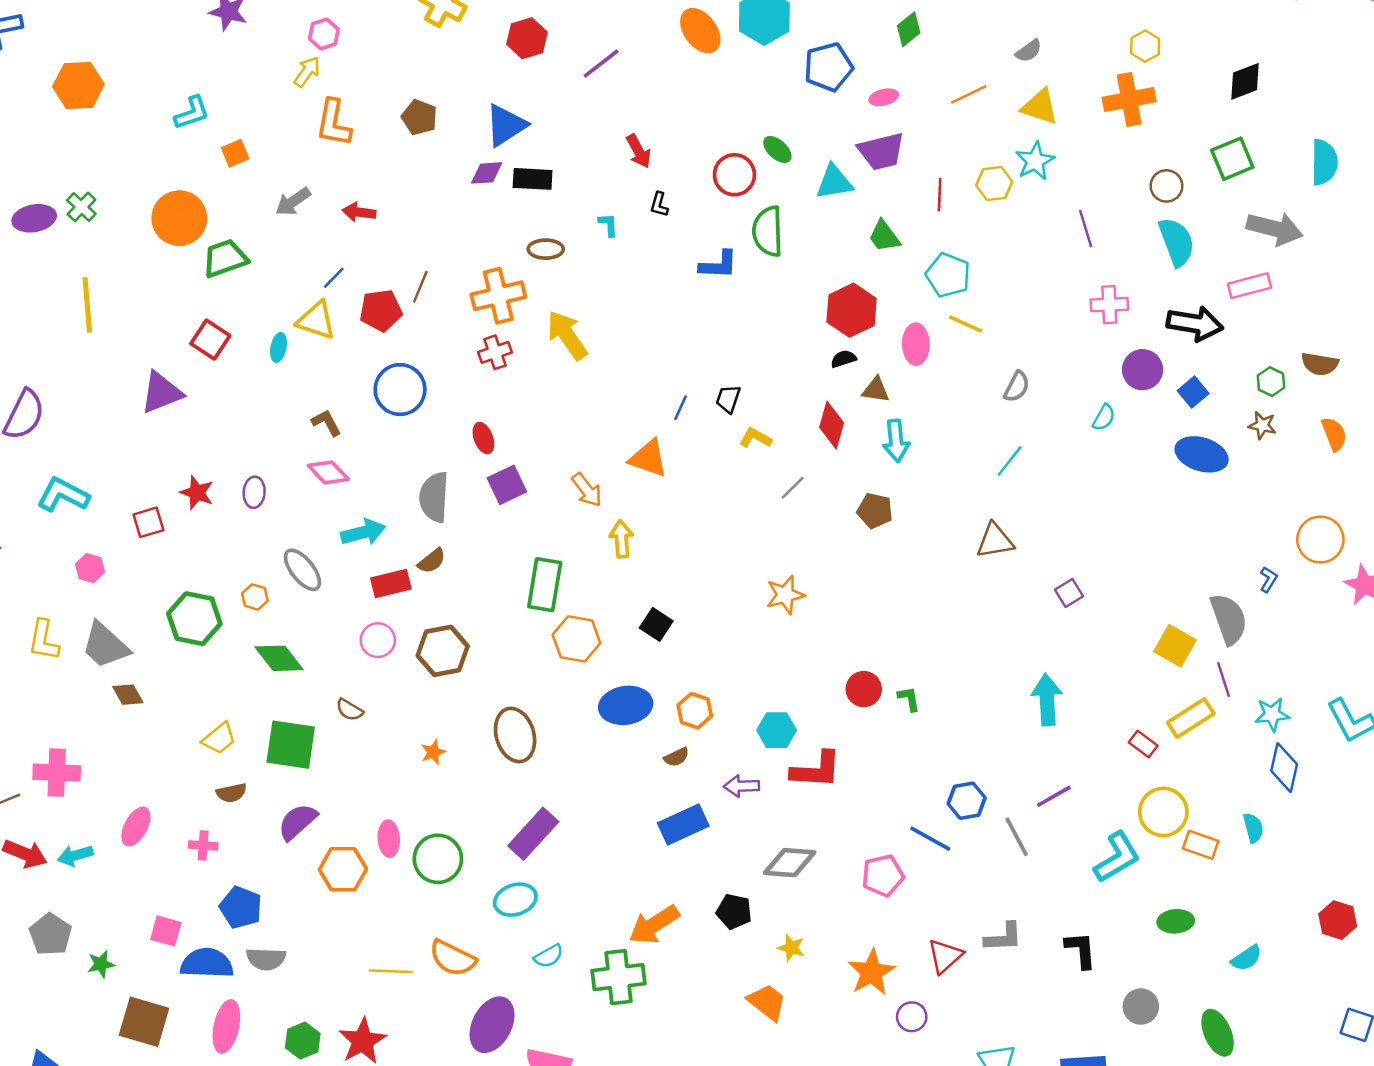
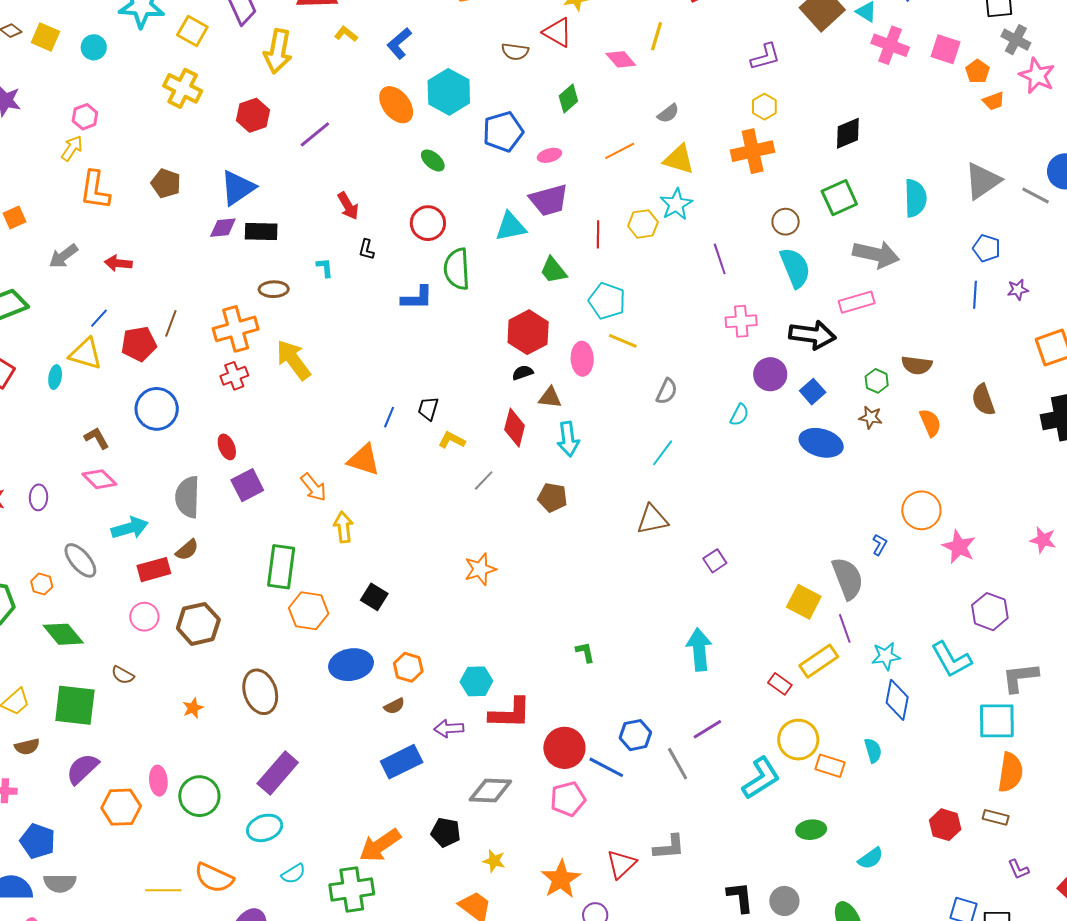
green ellipse: (777, 149) -> (433, 160), moved
red circle: (864, 689) -> (564, 748), moved, size x1.4
black L-shape: (1081, 950) -> (740, 897), moved

